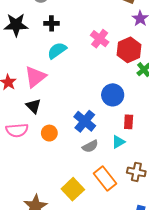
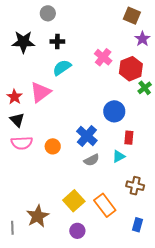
black triangle: (33, 106) -> (17, 120), moved
orange rectangle: (105, 178) -> (105, 205), moved

